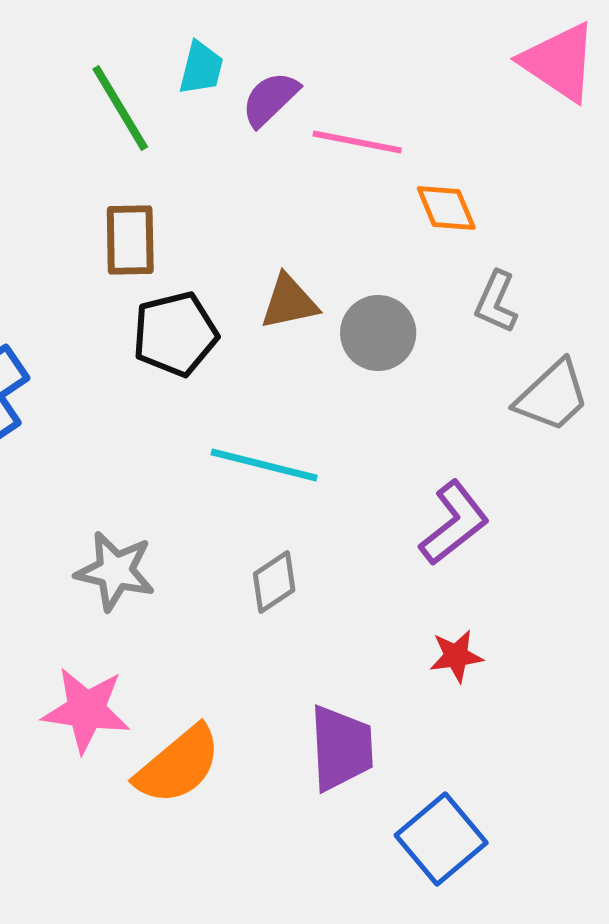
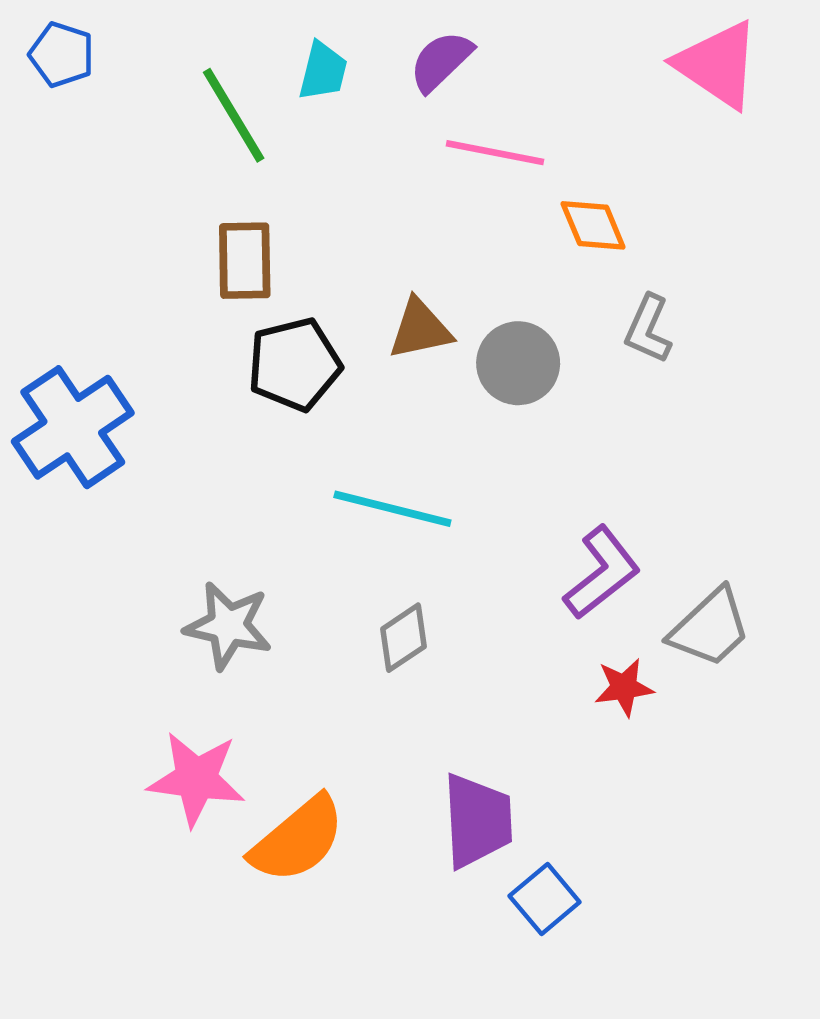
purple semicircle: (270, 99) -> (441, 61), moved
gray trapezoid: (552, 396) -> (710, 628), moved
red star: (456, 656) -> (624, 687), moved
blue square: (441, 839) -> (545, 899), moved, size x0.7

